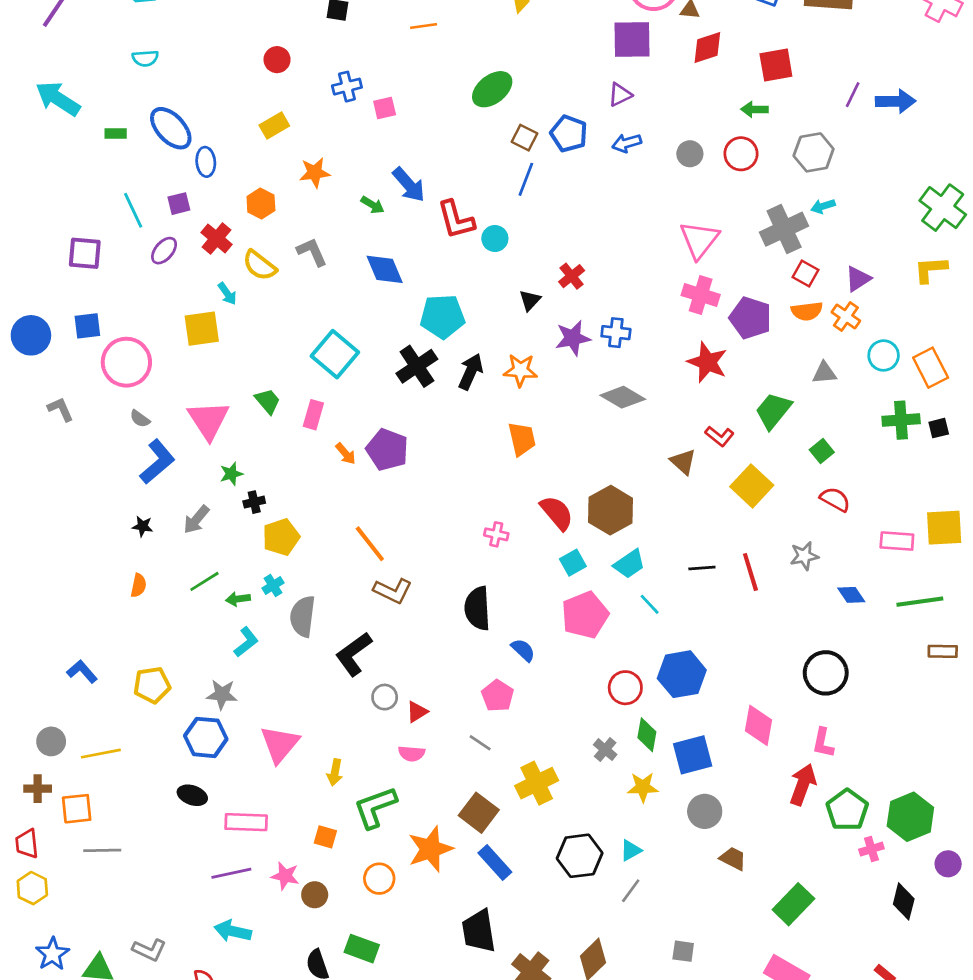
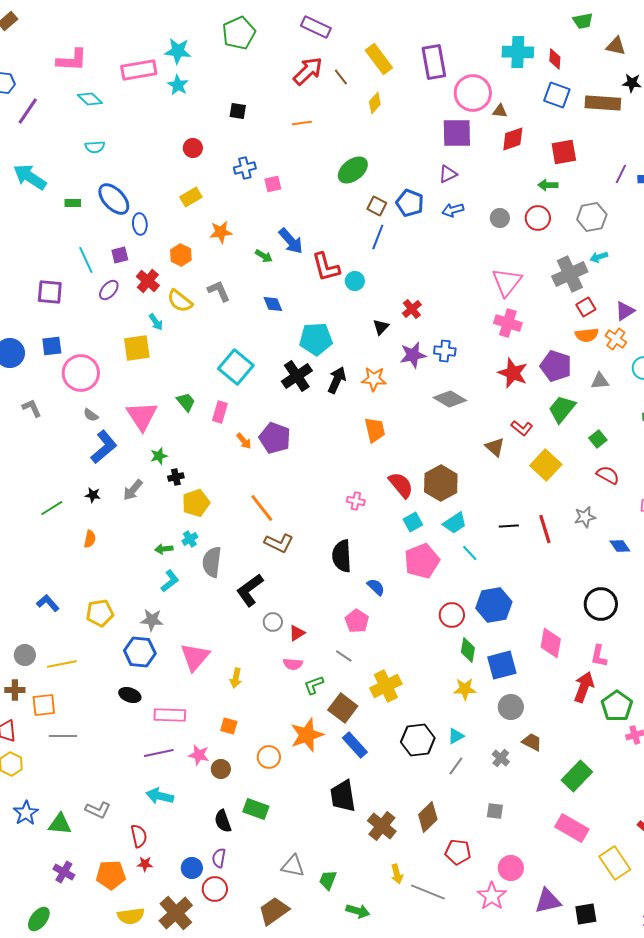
blue diamond: (385, 269) -> (273, 304), size x0.7
red square: (806, 273) -> (586, 307), turned 30
purple pentagon: (750, 318) -> (556, 366), moved
green line: (204, 581) -> (52, 508), moved
gray cross: (605, 750) -> (501, 758), moved
green L-shape: (375, 807) -> (314, 685), moved, size x0.6

